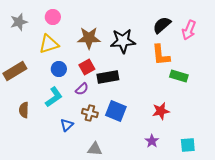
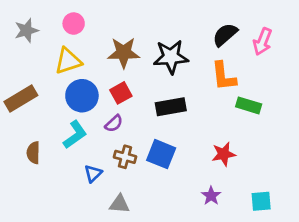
blue circle: (59, 69) -> (82, 96), size x1.5
black rectangle: (108, 77) -> (171, 107), moved
gray triangle: (95, 149) -> (119, 204), moved

